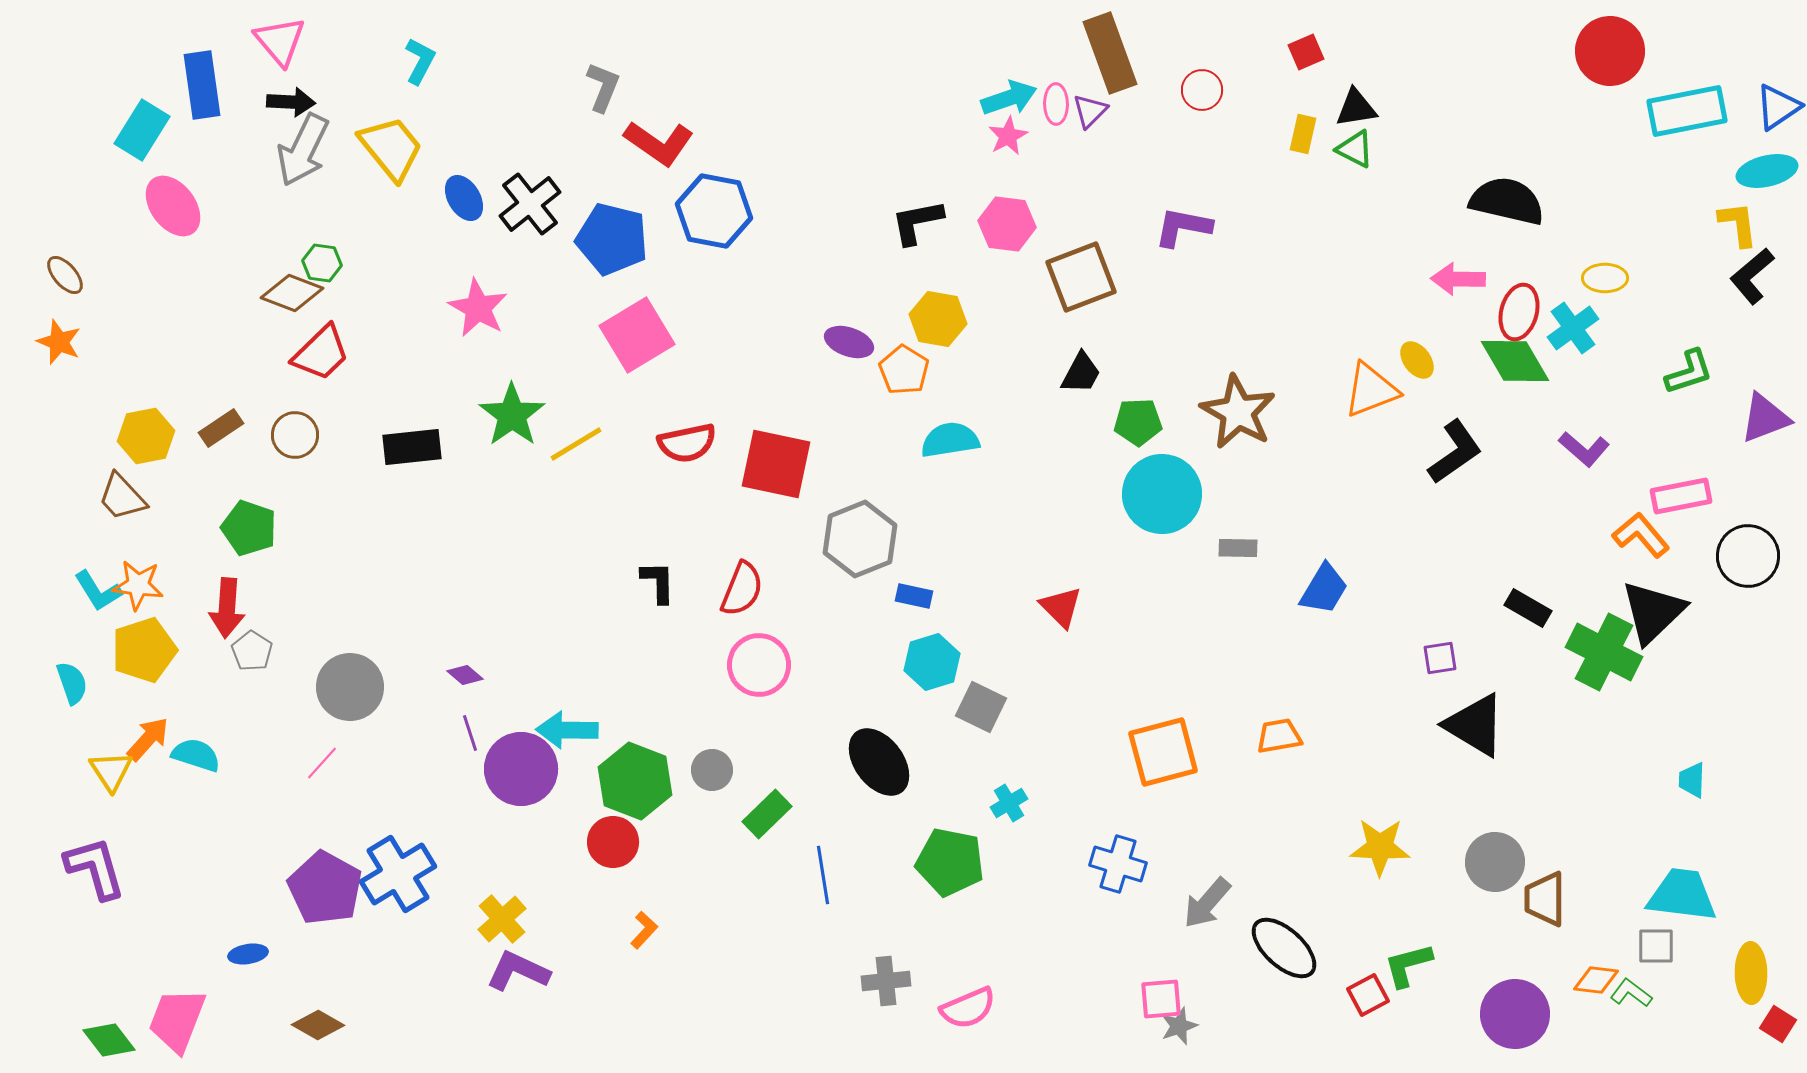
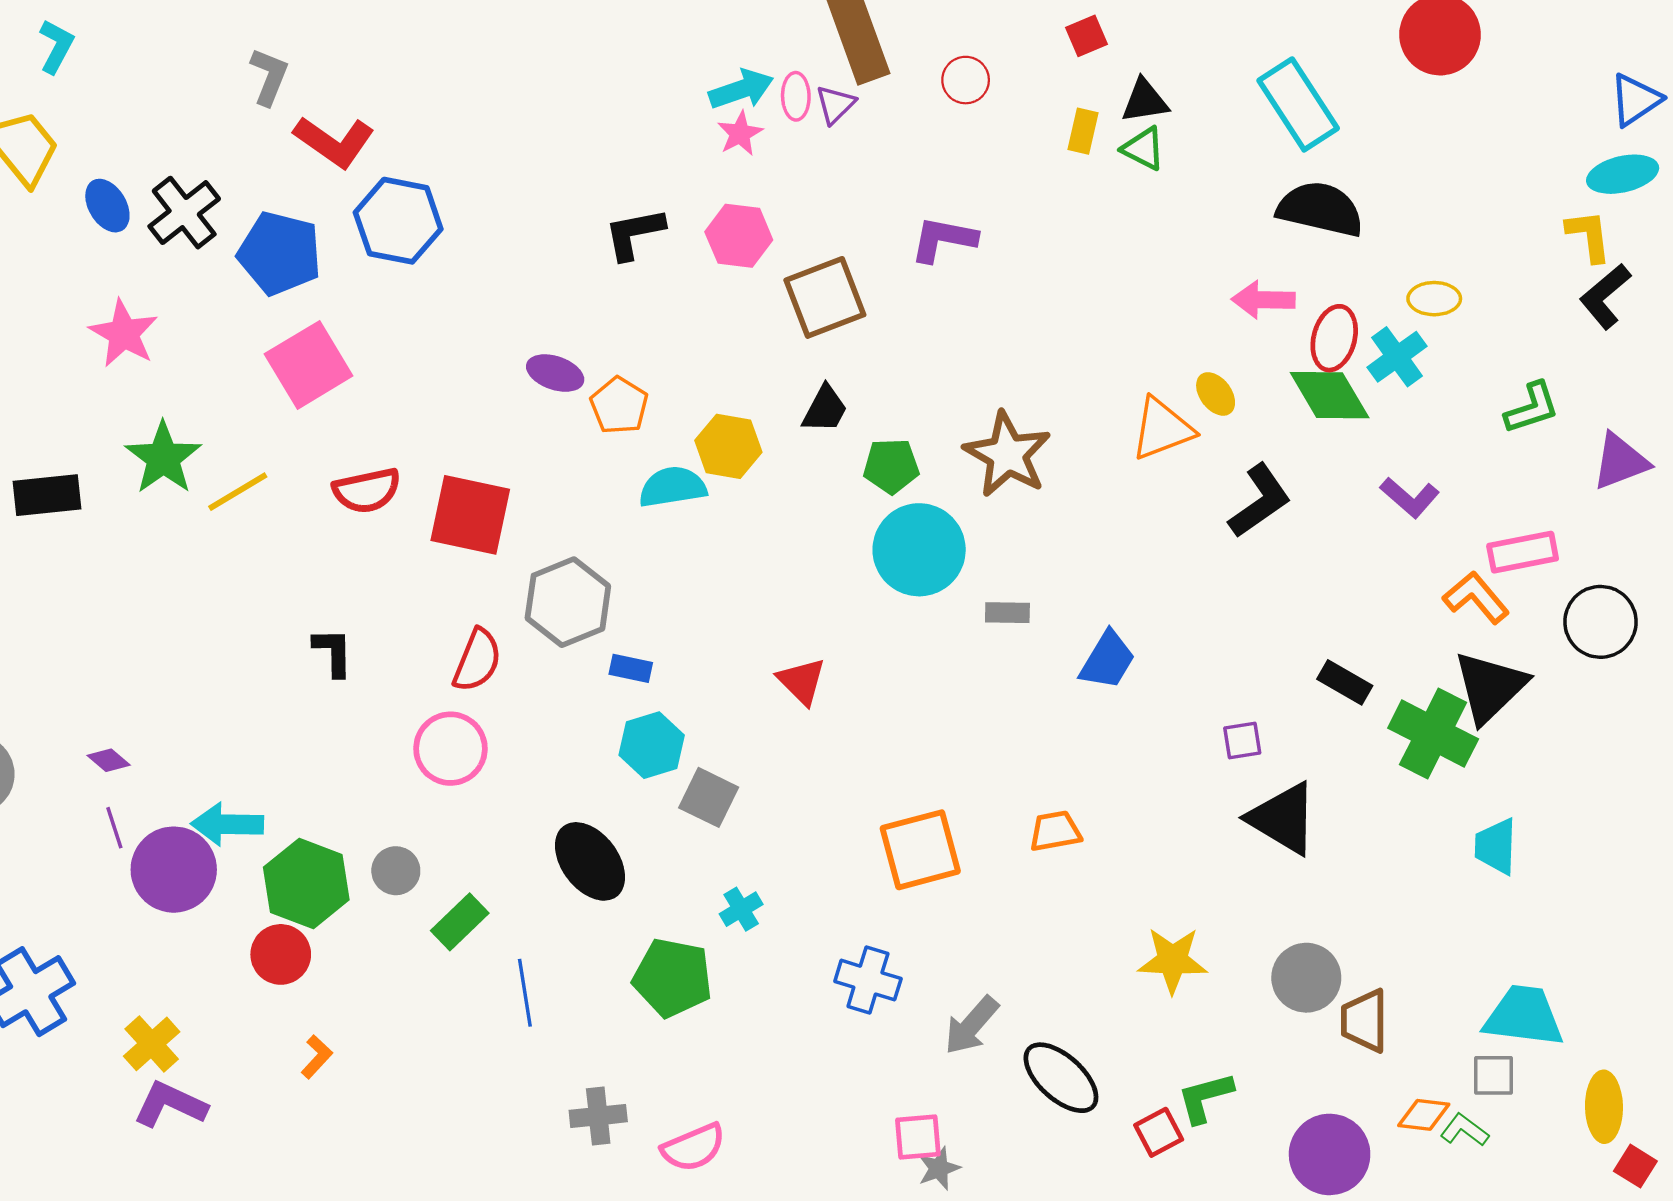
cyan rectangle: (1687, 111) -> (1298, 104), moved, turned 68
yellow hexagon: (938, 319) -> (728, 446), moved
red semicircle: (742, 589) -> (477, 660), moved
cyan trapezoid: (1692, 780) -> (1496, 846), moved, size x1.4

